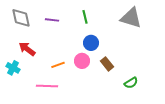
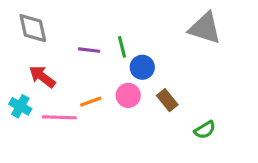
green line: (85, 17) -> (122, 47), moved
purple line: (52, 20) -> (89, 50), moved
pink line: (47, 86) -> (59, 117), moved

